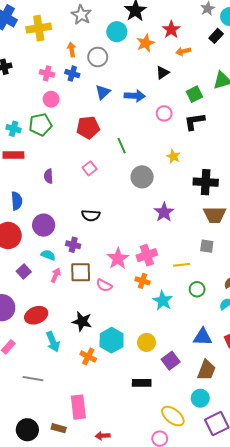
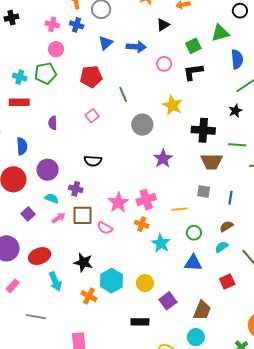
yellow star: (173, 156) -> (172, 105), size x1.5
pink arrow: (56, 275) -> (59, 218), turned 32
blue triangle: (203, 337) -> (193, 263), moved

